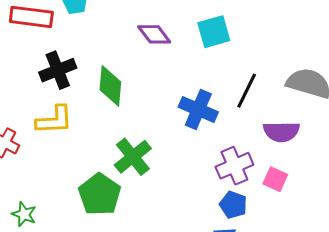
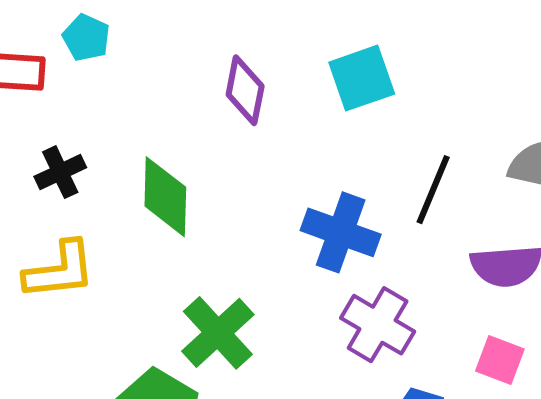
purple diamond: (154, 34) -> (245, 90), turned 52
black cross: (58, 70) -> (60, 172), size x0.7
purple cross: (234, 166) -> (378, 325), moved, turned -33

